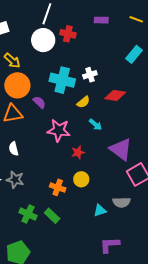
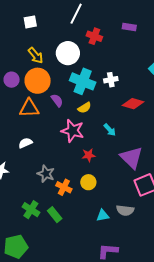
white circle: (43, 40) -> (68, 53), moved
yellow semicircle: (83, 102) -> (84, 108), moved
white semicircle: (14, 149) -> (25, 143), turned 72
gray star: (15, 180) -> (46, 174), moved

